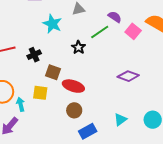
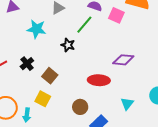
brown square: (53, 72) -> (50, 76), turned 35
red ellipse: (73, 86) -> (99, 80), moved
yellow square: (40, 93) -> (43, 99), turned 35
cyan arrow: (21, 104) -> (27, 115), turned -144

